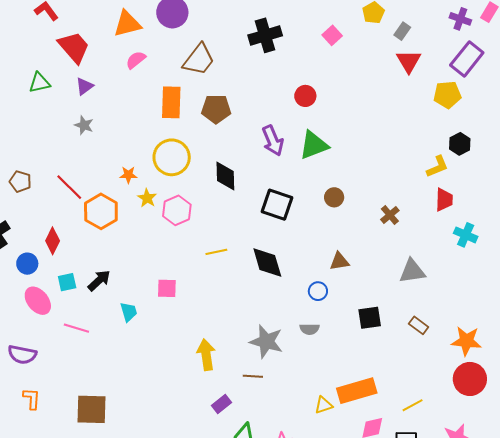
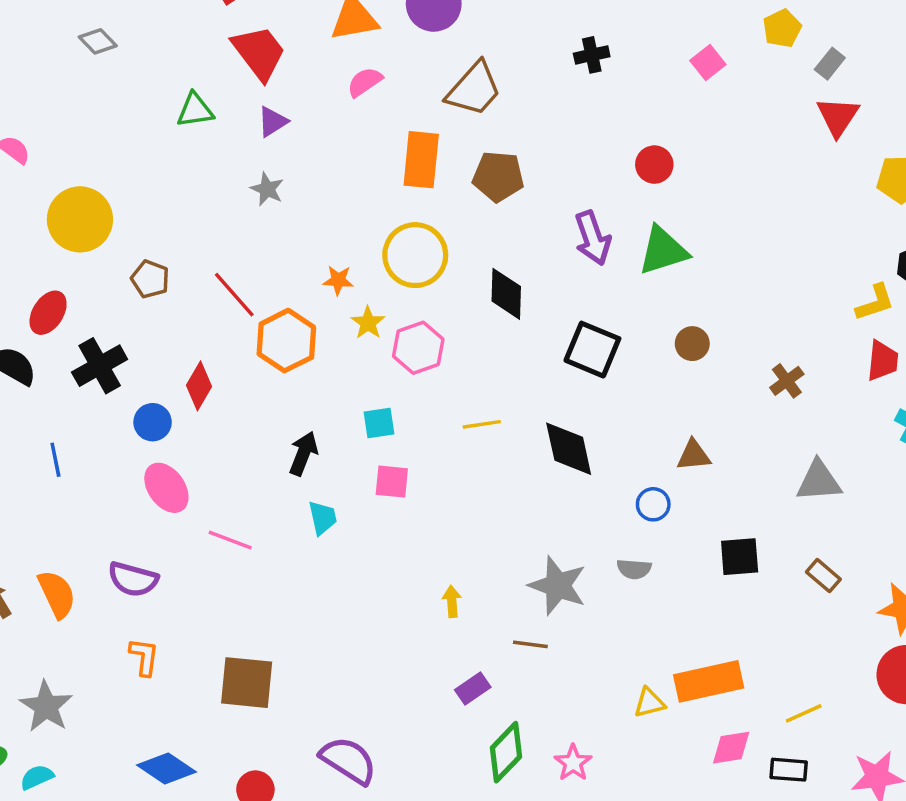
black cross: (265, 35) -> (592, 55), size x0.6
black arrow: (99, 280) -> (303, 454), moved, turned -30
cyan square: (67, 282) -> (379, 423), moved
yellow arrow: (206, 355) -> (452, 601), size x0.6

